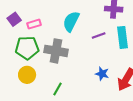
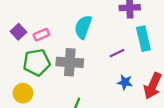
purple line: (99, 36) -> (117, 53), moved
yellow circle: (27, 75) -> (23, 93), moved

